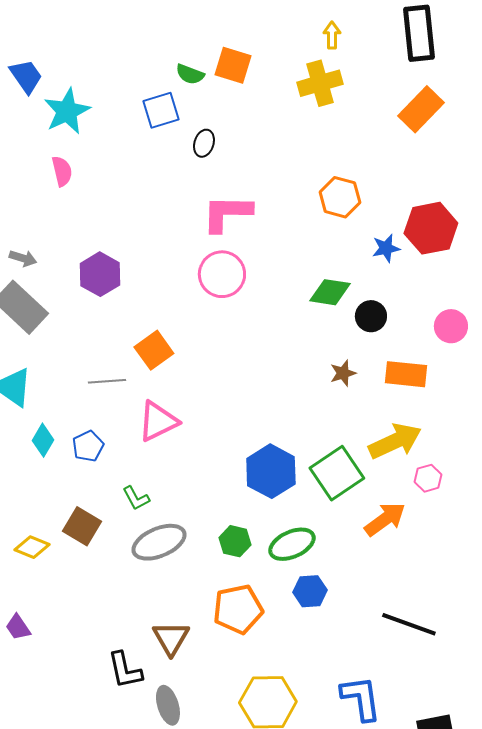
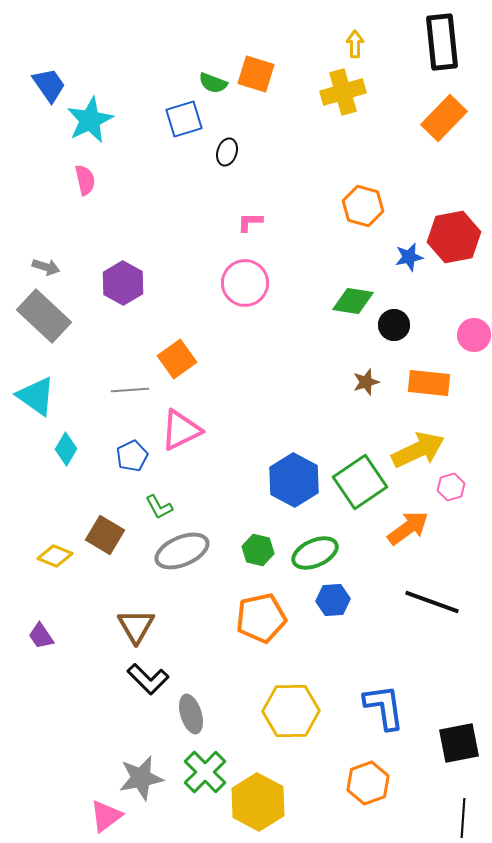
pink L-shape: (227, 213) -> (250, 222), size x0.5
blue pentagon: (88, 446) -> (132, 456), moved
black line: (409, 624) -> (432, 602), moved
brown triangle: (171, 638) -> (136, 626), moved
black L-shape: (125, 670) -> (148, 679), turned -33

